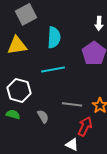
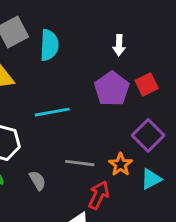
cyan semicircle: (54, 37) -> (49, 45), moved

